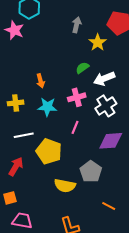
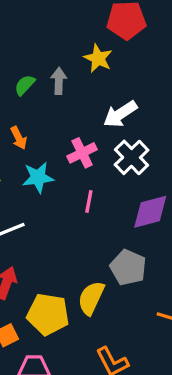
gray arrow: (77, 25) -> (59, 81), moved
green semicircle: (82, 68) -> (25, 85), moved
yellow pentagon: (49, 151) -> (48, 314), moved
yellow semicircle: (65, 186) -> (91, 298), turned 115

